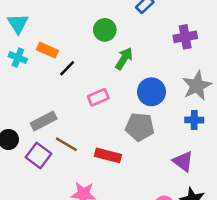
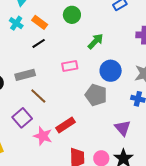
green circle: (105, 30) -> (72, 15), moved
black line: (67, 68) -> (39, 43), moved
red rectangle: (108, 155) -> (66, 125), moved, turned -60
purple square: (38, 156) -> (22, 118), moved

